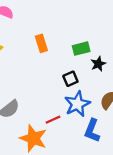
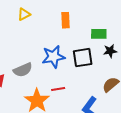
black square: (70, 79) -> (83, 58), size x1.5
blue star: (77, 104) -> (53, 57), moved

